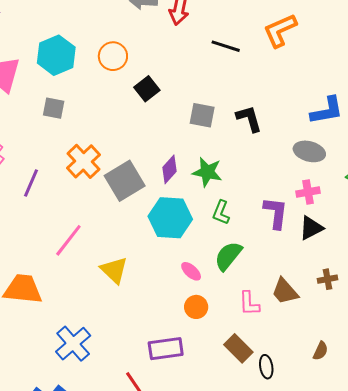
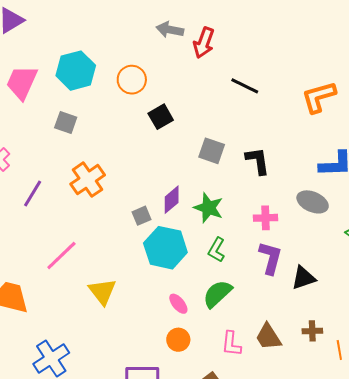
orange L-shape: (280, 30) -> (319, 97), moved
gray square: (125, 181) -> (142, 216), moved, size x0.5
pink cross: (308, 192) -> (266, 218), moved

